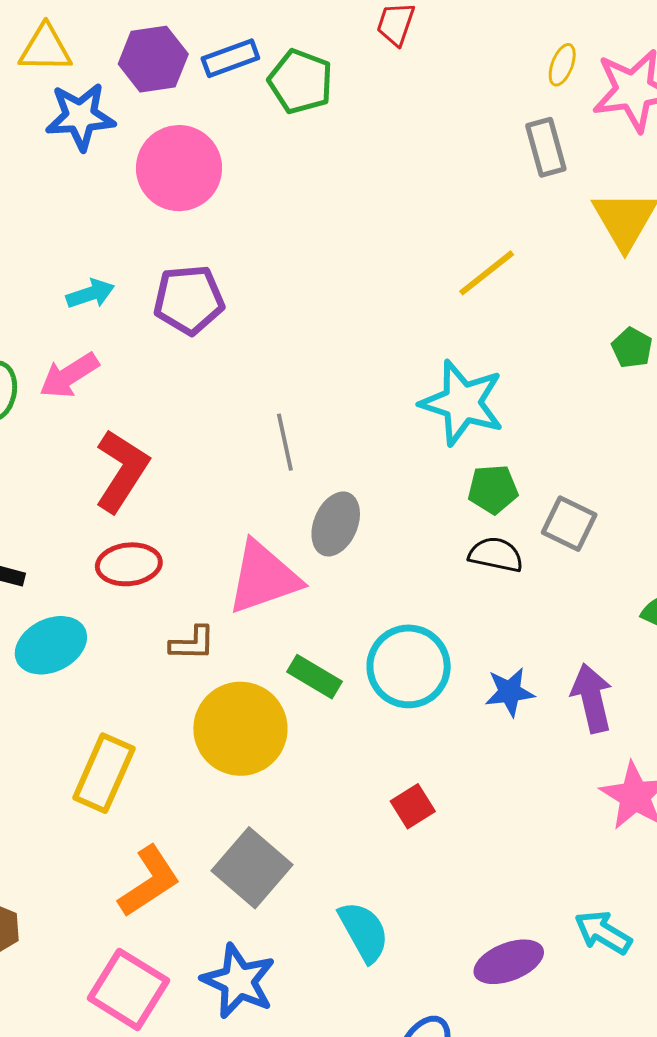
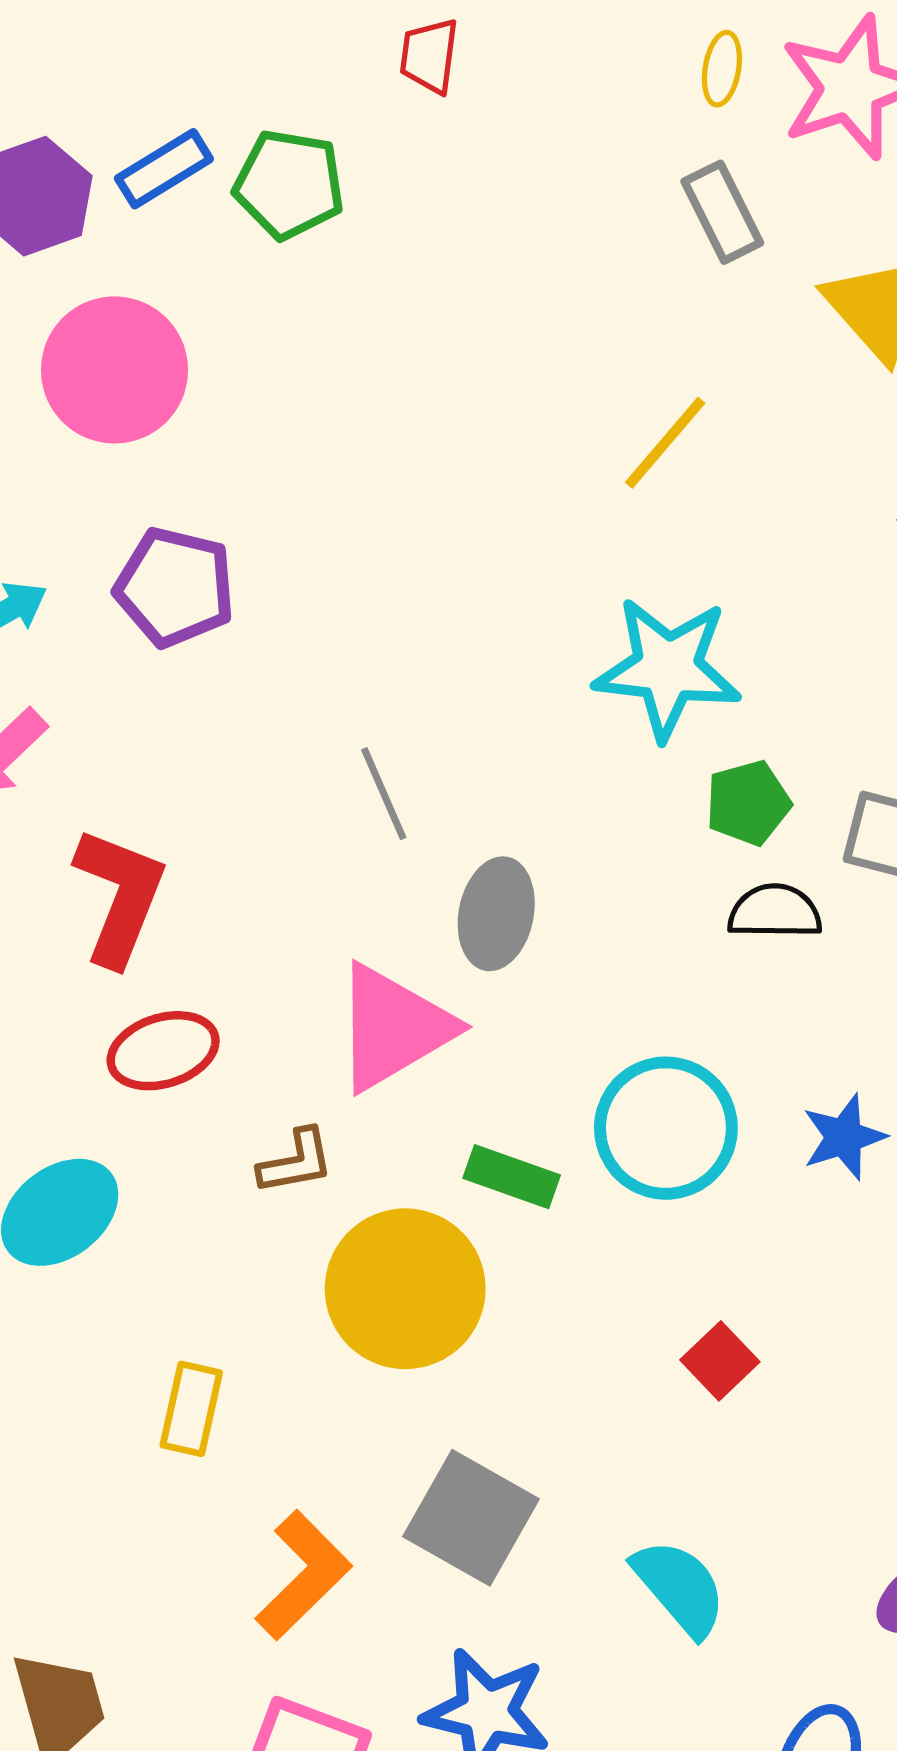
purple pentagon: (189, 300) -> (175, 587), turned 30
yellow rectangle: (104, 773) -> (191, 1409), size x0.7

